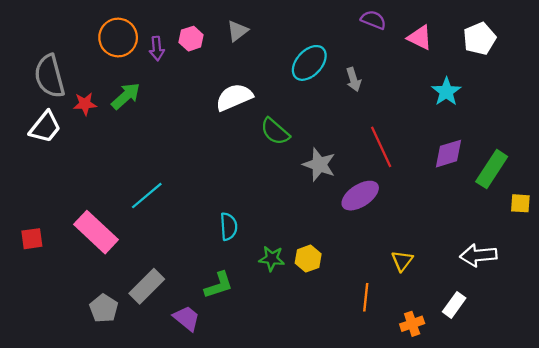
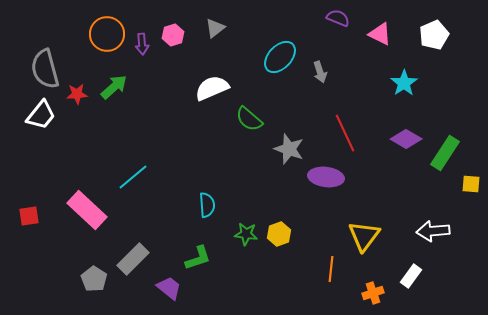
purple diamond: (449, 154) -> (406, 139), turned 48
purple ellipse: (360, 196) -> (326, 177), turned 40
yellow triangle: (402, 261) -> (364, 236), size x1.6

